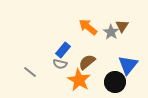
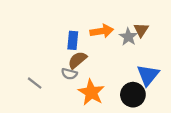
orange arrow: (88, 27) -> (102, 31), turned 132
blue rectangle: (63, 50) -> (73, 40), moved, turned -35
brown semicircle: (87, 62) -> (77, 60), moved

